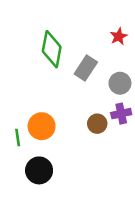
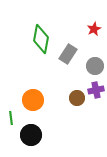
green line: (18, 138) -> (11, 118), moved

